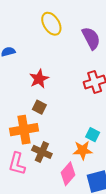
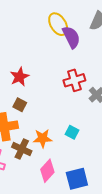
yellow ellipse: (51, 24) -> (58, 24), moved
orange star: (83, 150) -> (43, 138), moved

